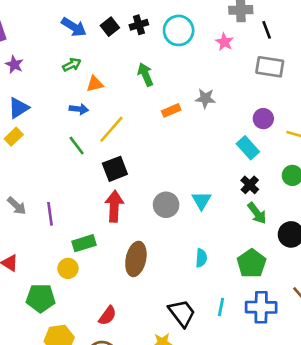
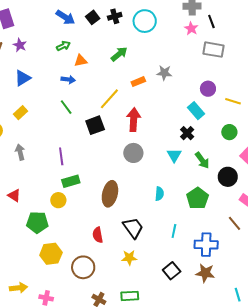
pink star: (224, 42) -> (191, 28), moved
green arrow: (145, 74) -> (119, 54), turned 72
yellow line: (111, 129) -> (109, 99), moved
yellow rectangle: (14, 137) -> (20, 113), moved
black cross: (250, 185) -> (187, 133), moved
cyan triangle: (201, 201) -> (174, 155), moved
gray arrow: (17, 206) -> (20, 152), turned -147
red arrow: (114, 206) -> (134, 120), moved
purple line: (50, 214) -> (61, 156), moved
blue cross: (261, 307) -> (206, 245), moved
black trapezoid: (182, 313) -> (133, 228), moved
red semicircle: (107, 316) -> (98, 235), moved, turned 133

